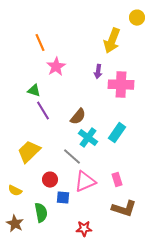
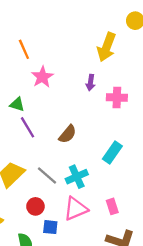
pink cross: (121, 85) -> (117, 97), size x0.7
cyan cross: (88, 138) -> (77, 177), moved, turned 30
gray line: (72, 157) -> (47, 175), moved

